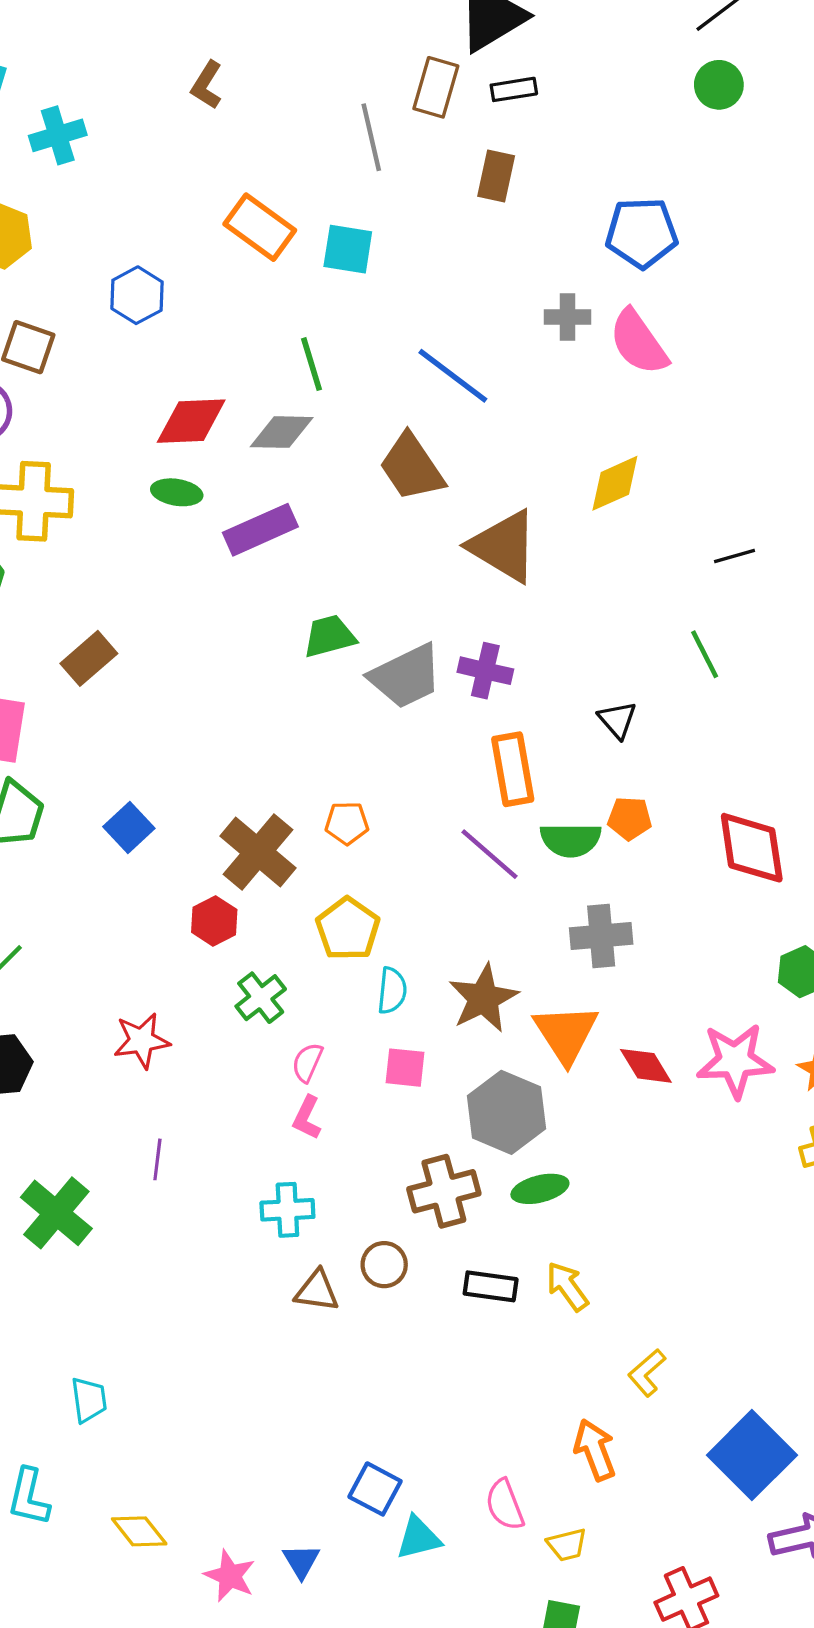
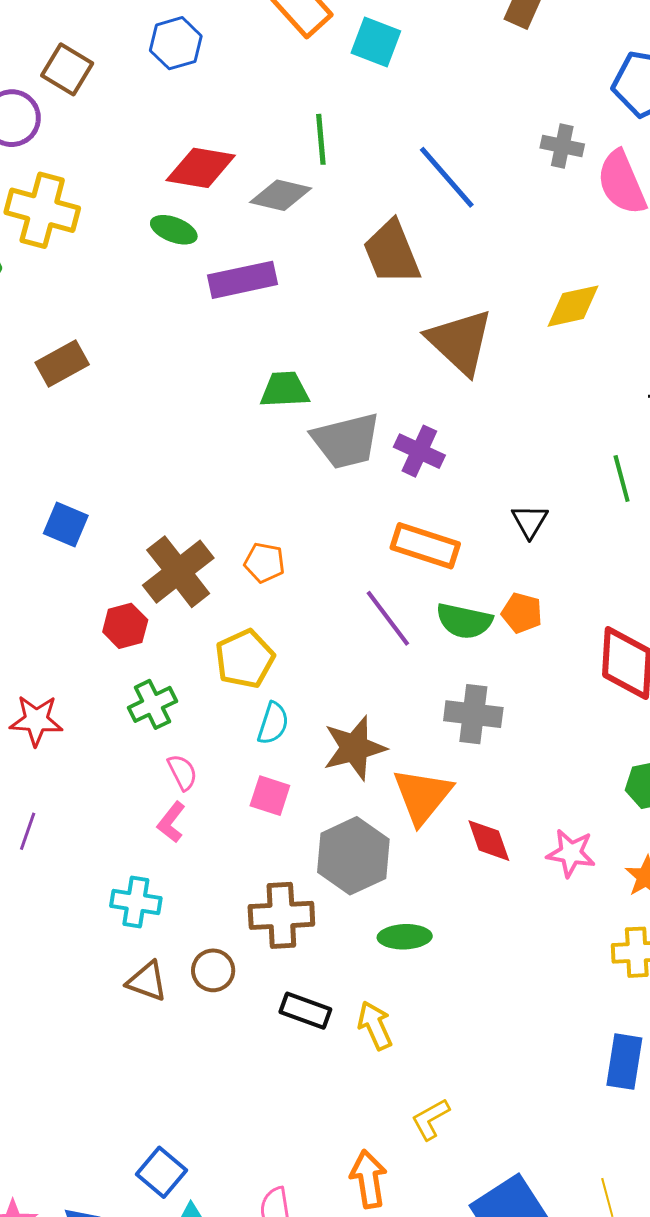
orange rectangle: (513, 769) -> (425, 546), turned -74
blue square: (129, 827) -> (66, 525), turned -36
pink star: (735, 1061) -> (571, 853), size x0.7
pink semicircle: (307, 1062) -> (182, 772), turned 117
green ellipse: (540, 1189) -> (405, 937), moved

